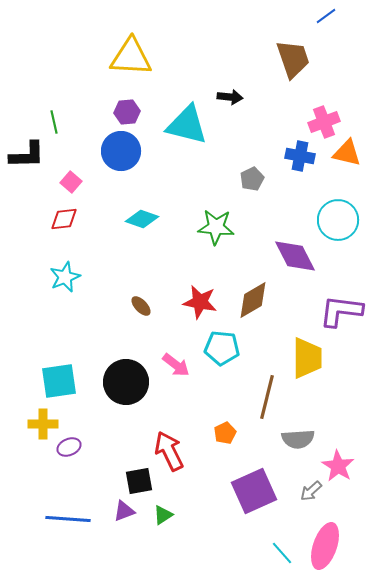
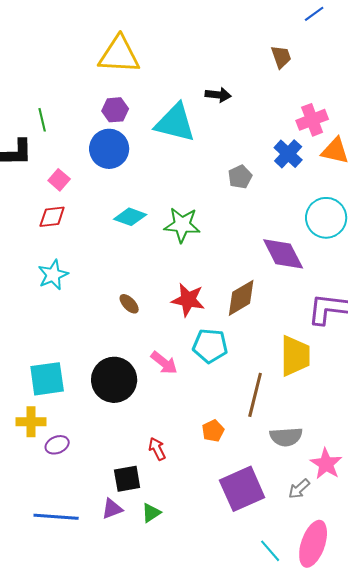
brown trapezoid: (293, 59) -> (281, 57), size x0.6
blue cross: (300, 156) -> (288, 154), turned 32
green star: (216, 227) -> (182, 225), moved
red arrow: (169, 451) -> (157, 449), size x0.6

